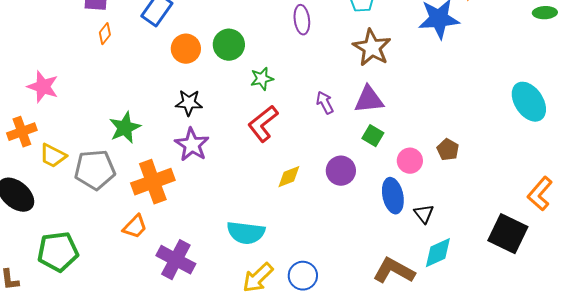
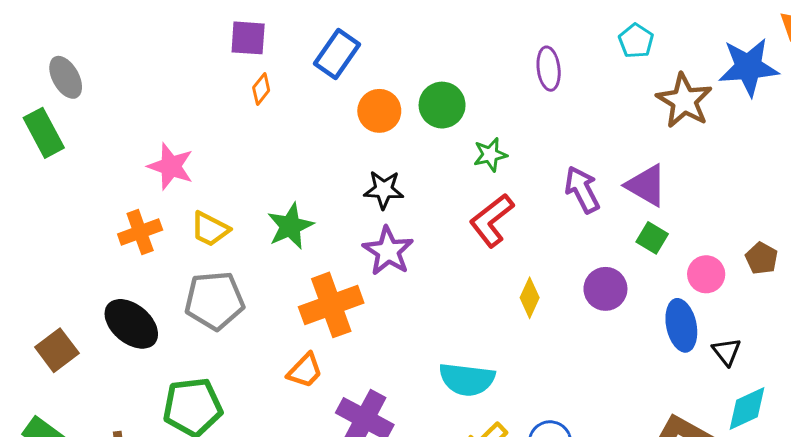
brown star: (372, 48) -> (684, 101), moved
purple triangle: (369, 100) -> (646, 185), turned 36
purple arrow: (325, 103) -> (582, 190), size x1.4
yellow trapezoid: (53, 156) -> (210, 229), moved
gray pentagon: (95, 170) -> (214, 301), moved
yellow diamond: (289, 177) -> (530, 298), turned -44

